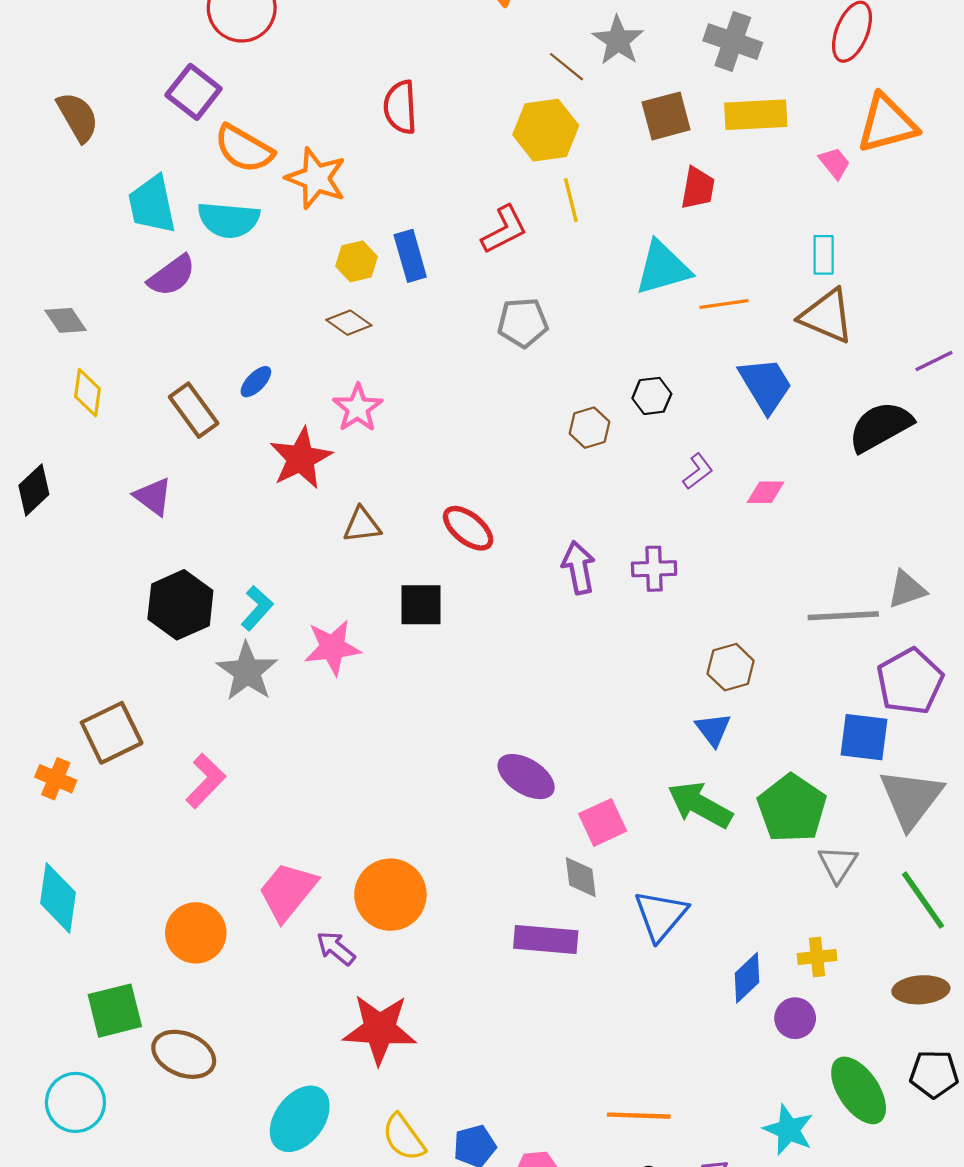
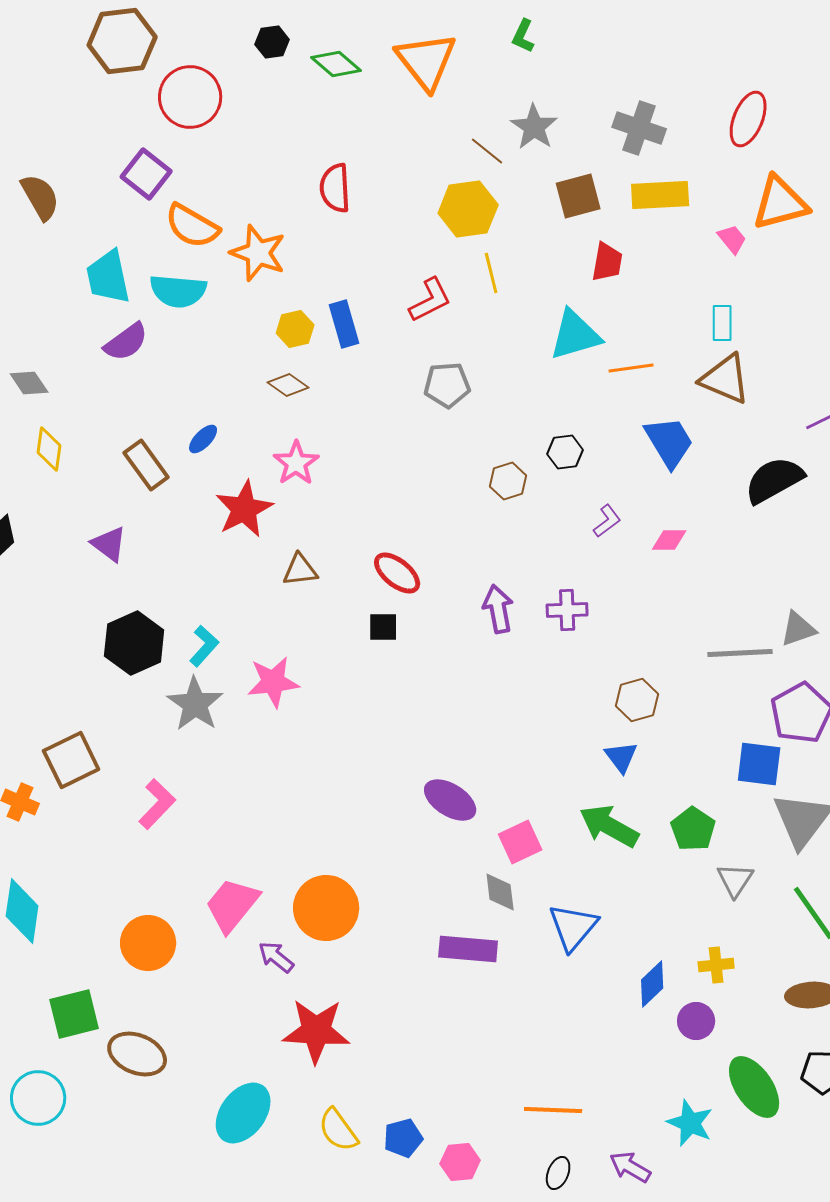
black square: (421, 605) -> (383, 627), moved, size x0.7
green pentagon: (792, 808) -> (693, 829), size x0.7

